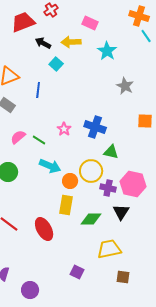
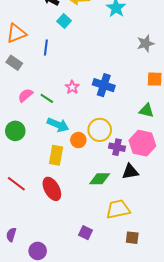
gray star: (125, 86) -> (145, 43), moved, turned 30
green triangle: (111, 152) -> (146, 111), moved
yellow rectangle: (66, 205) -> (56, 155), moved
black triangle: (121, 212) -> (130, 172), turned 48

